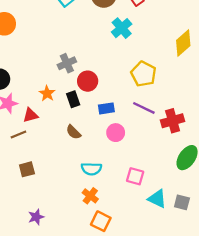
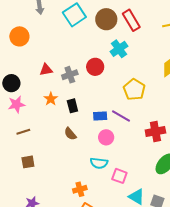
red circle: (88, 81) -> (95, 67), moved
purple line: (144, 108) -> (121, 116), moved
red triangle: (30, 115) -> (46, 70), moved
cyan semicircle: (91, 169) -> (99, 163), moved
orange cross: (90, 196) -> (80, 189), turned 32

